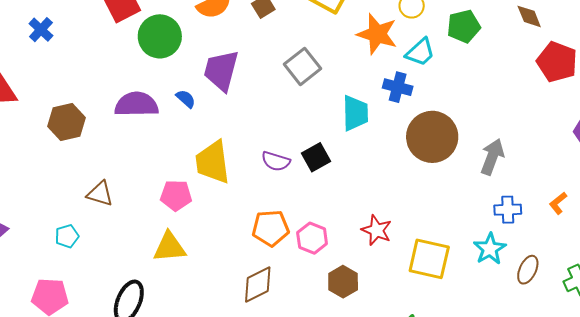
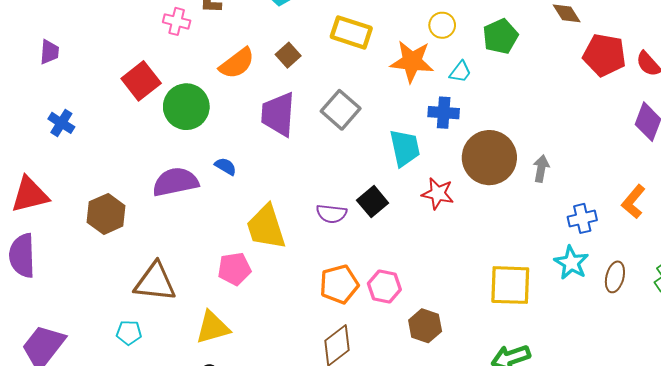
cyan trapezoid: (420, 52) -> (460, 72), size x0.7
purple trapezoid: (221, 70) -> (278, 114), moved
gray arrow: (492, 157) -> (541, 169), moved, size x0.7
brown triangle: (100, 194) -> (155, 282), size x1.5
orange L-shape: (558, 203) -> (633, 202), size x1.4
red star: (377, 230) -> (438, 194), moved
cyan pentagon: (67, 236) -> (129, 333), turned 30
yellow triangle: (169, 247) -> (213, 327), moved

